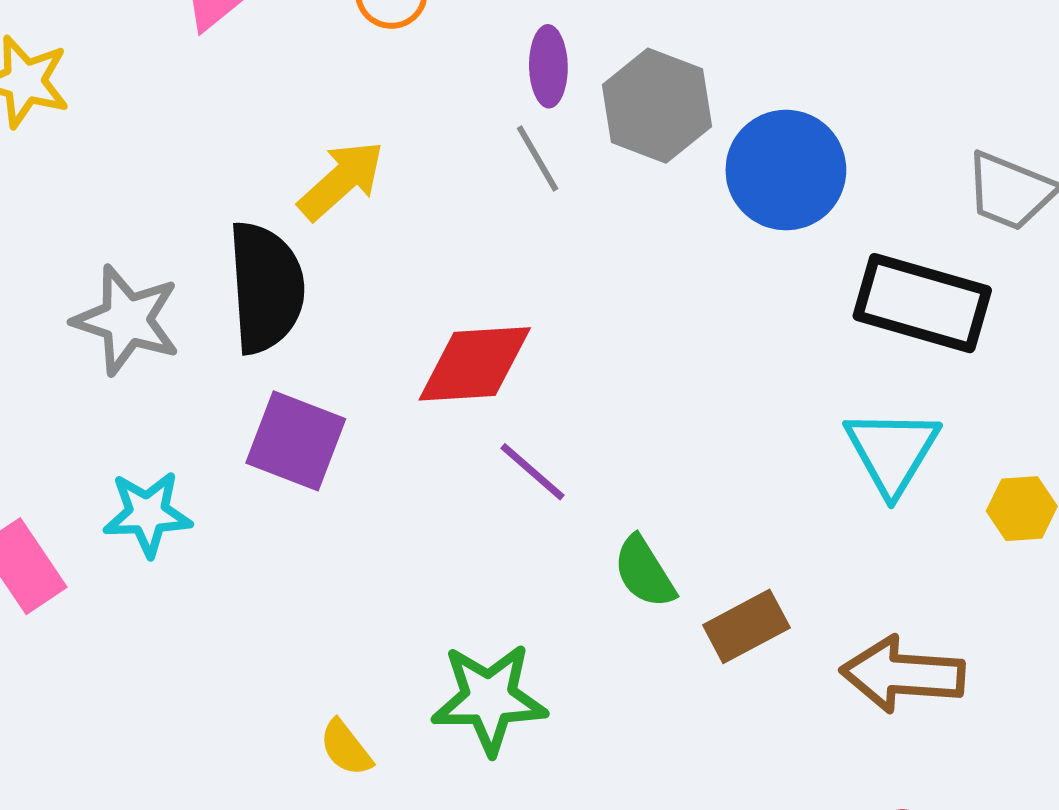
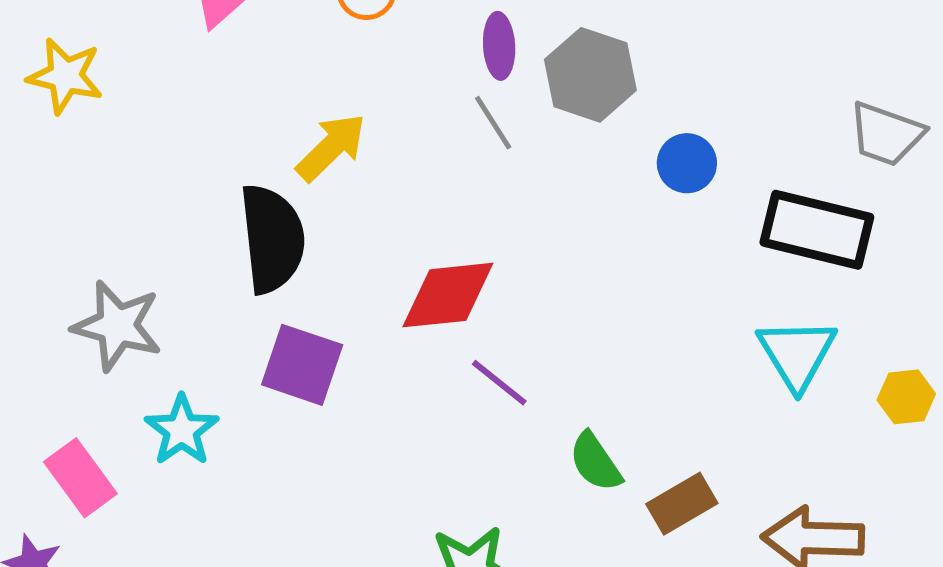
blue circle: (786, 170) -> (687, 163), moved, size x0.6
gray star: (127, 320) -> (117, 326), moved
cyan star: (148, 514) -> (182, 430), turned -30

